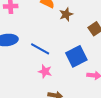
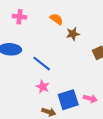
blue square: (76, 56) -> (68, 100), moved

